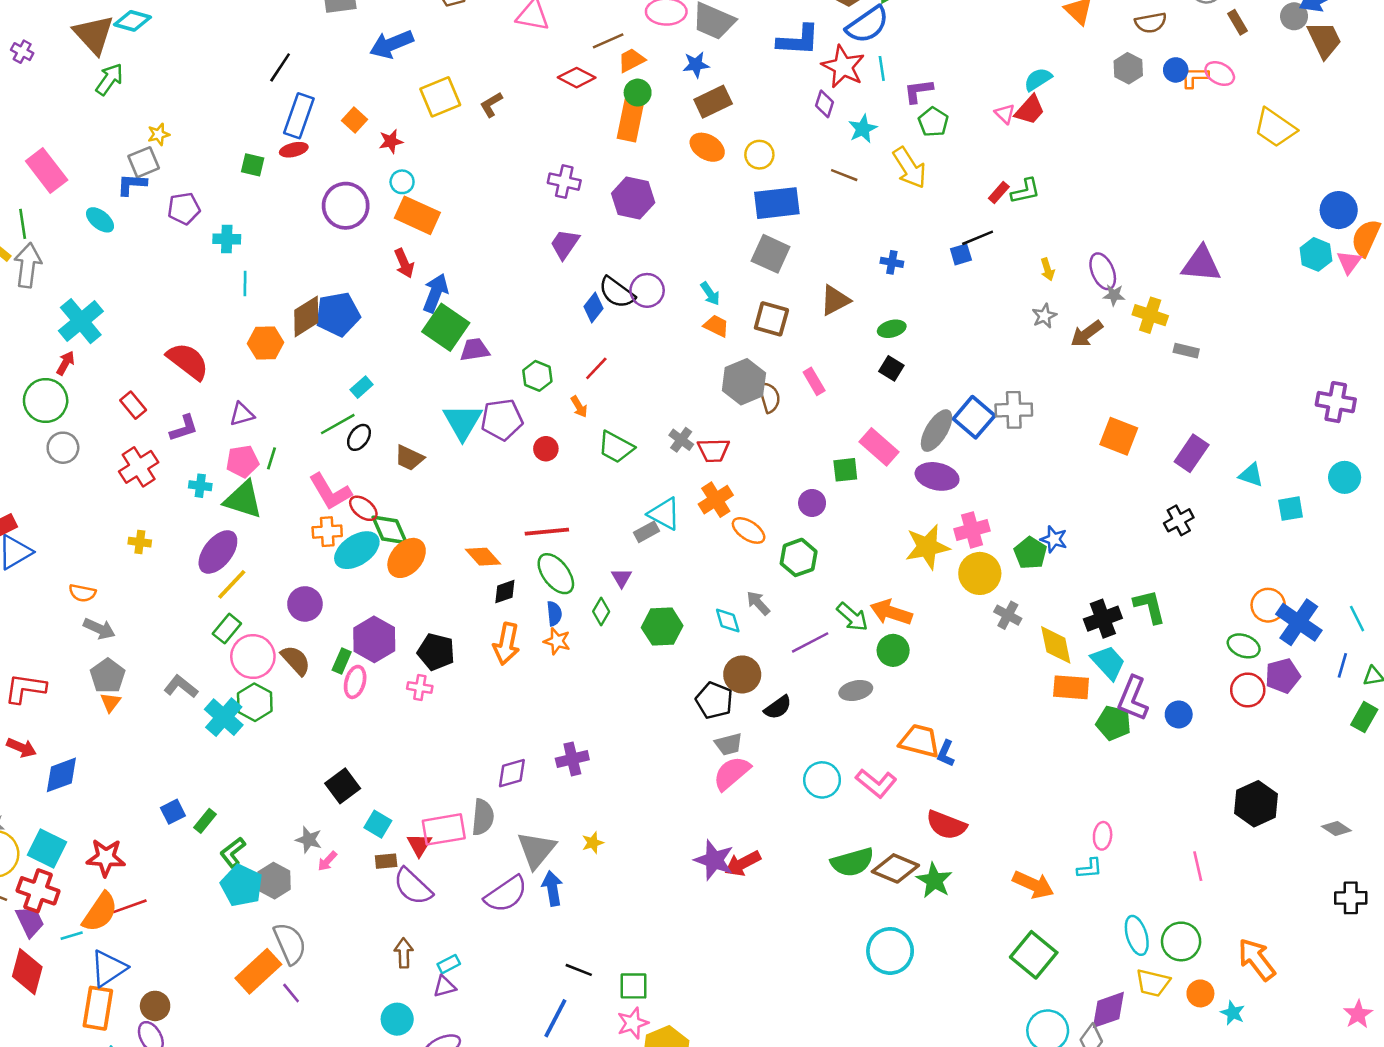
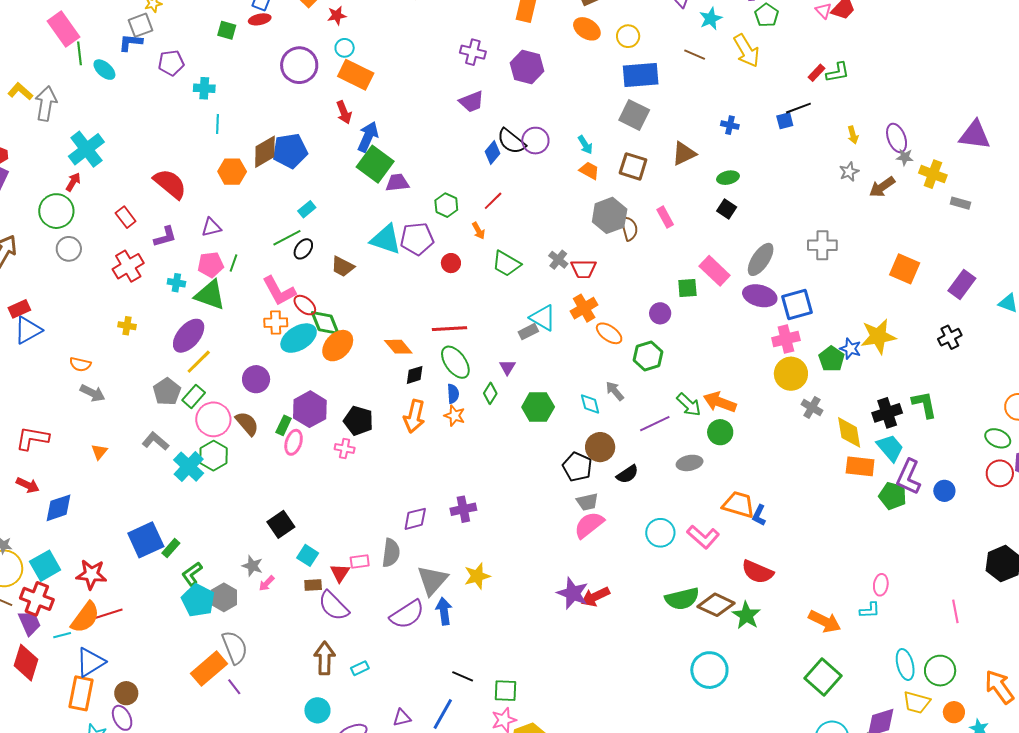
green line: (23, 224) -> (79, 53), moved
purple trapezoid: (565, 244) -> (472, 102), turned -148
blue square: (974, 417) -> (797, 305), moved, turned 32
cyan triangle: (463, 422) -> (386, 239), turned -44
yellow star: (927, 547) -> (878, 336), moved
gray pentagon: (108, 676) -> (167, 392), moved
blue square: (173, 812) -> (146, 540), size x1.8
pink rectangle: (444, 829) -> (360, 562), size x0.6
yellow star: (593, 843) -> (477, 576), size x1.5
cyan square: (47, 849) -> (45, 566), turned 32
brown arrow: (404, 953) -> (325, 658), size x1.4
purple triangle: (445, 986) -> (402, 718), moved

